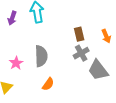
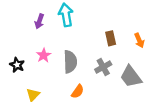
gray cross: (81, 53) -> (103, 67), moved
pink star: (16, 63) -> (44, 55), moved

